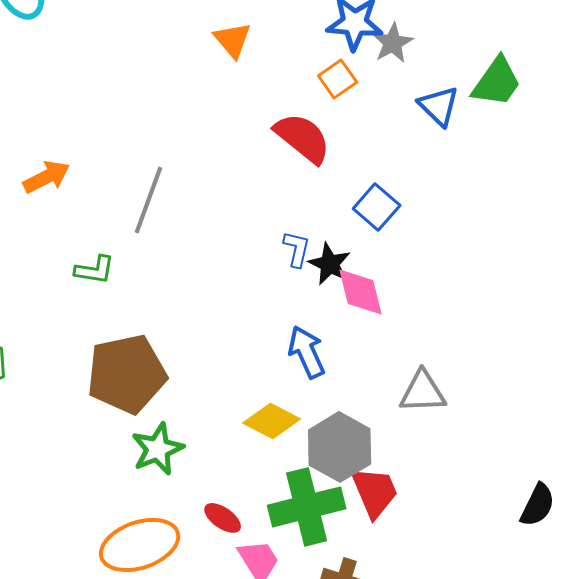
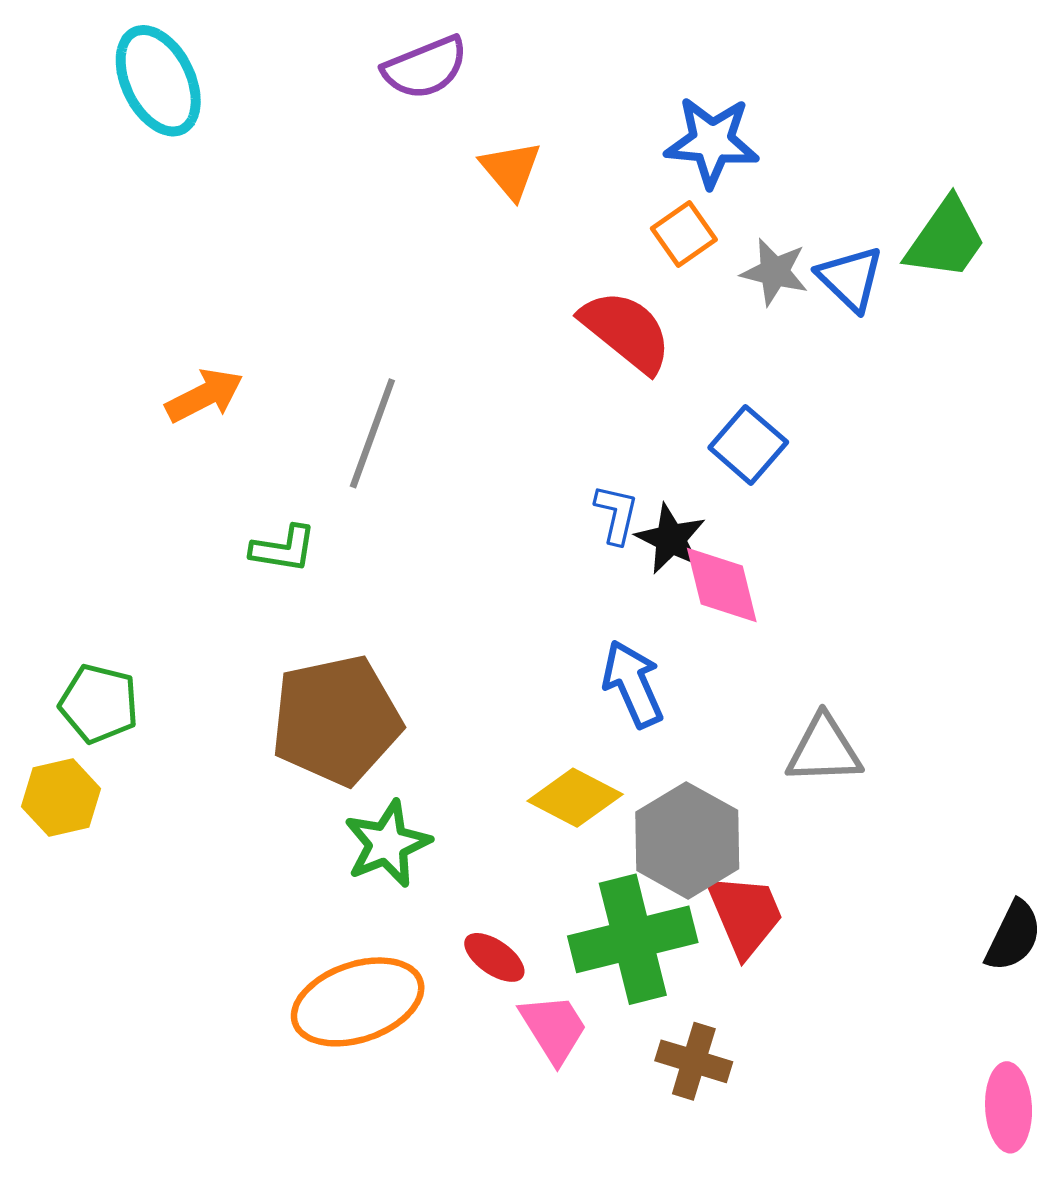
gray star: (393, 43) -> (775, 272), moved, turned -30

